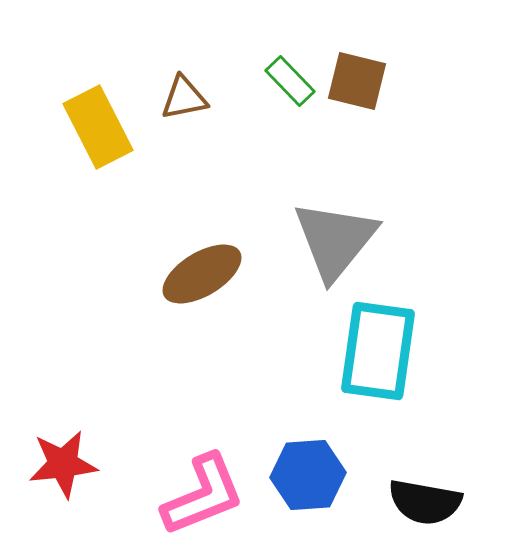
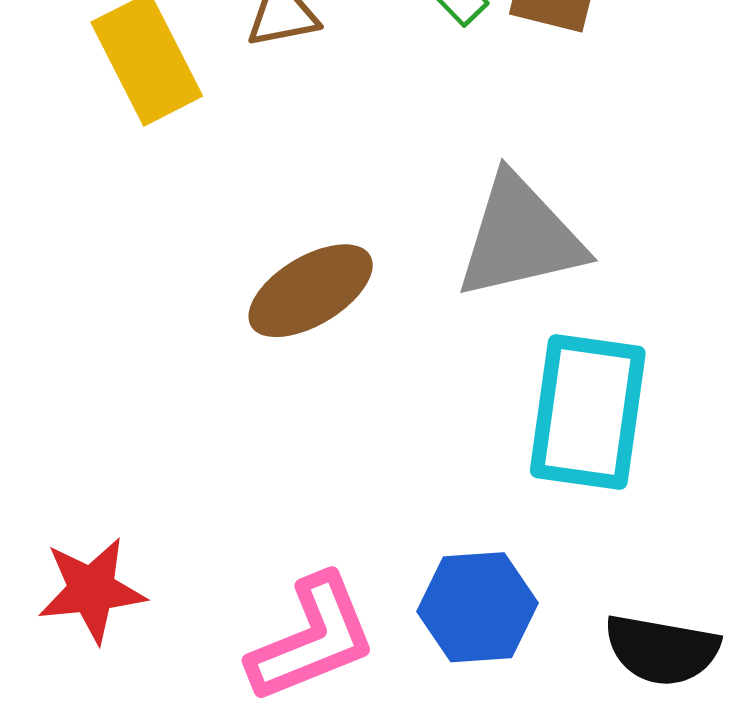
gray triangle: (335, 240) -> (520, 237), turned 38

